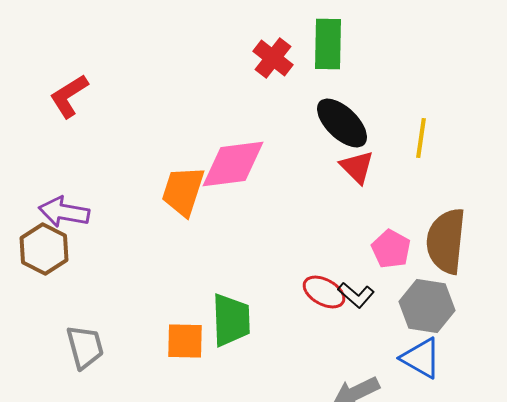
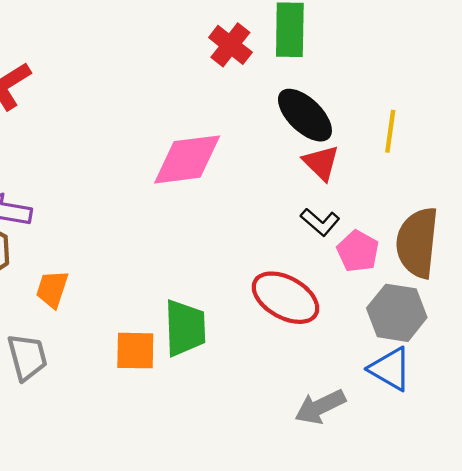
orange trapezoid: (183, 191) -> (52, 289), moved, size x0.7
red ellipse: (324, 292) -> (285, 298), size x1.5
black L-shape: (356, 295) -> (320, 222), moved

